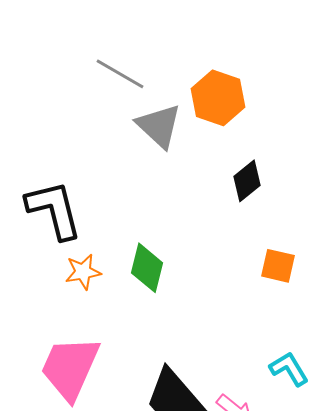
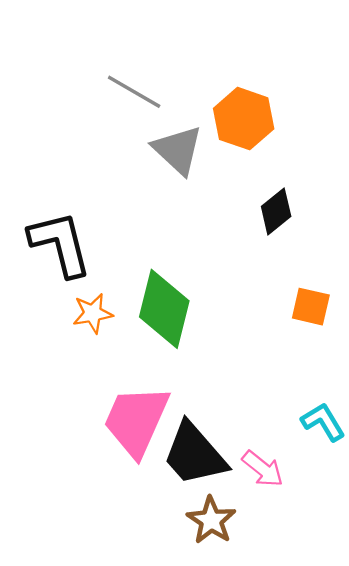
green diamond: (147, 268) -> (164, 309), size x1.4
pink trapezoid: (70, 368) -> (136, 421), moved

